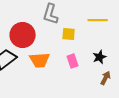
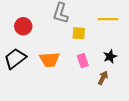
red circle: (23, 35) -> (23, 26), moved, size x0.7
brown arrow: (106, 78) -> (103, 78), moved

